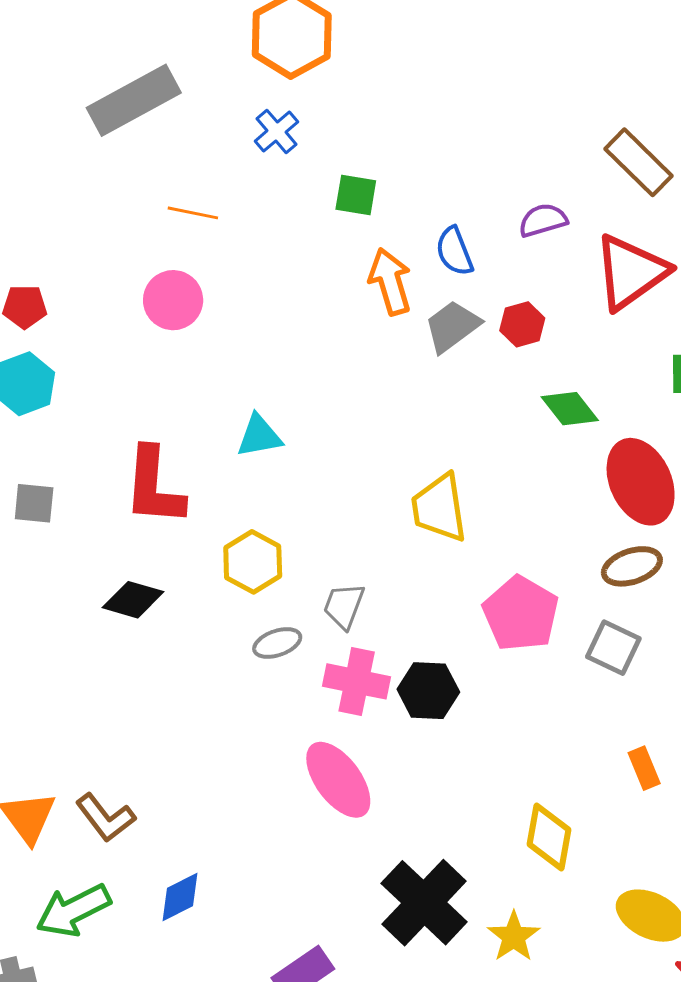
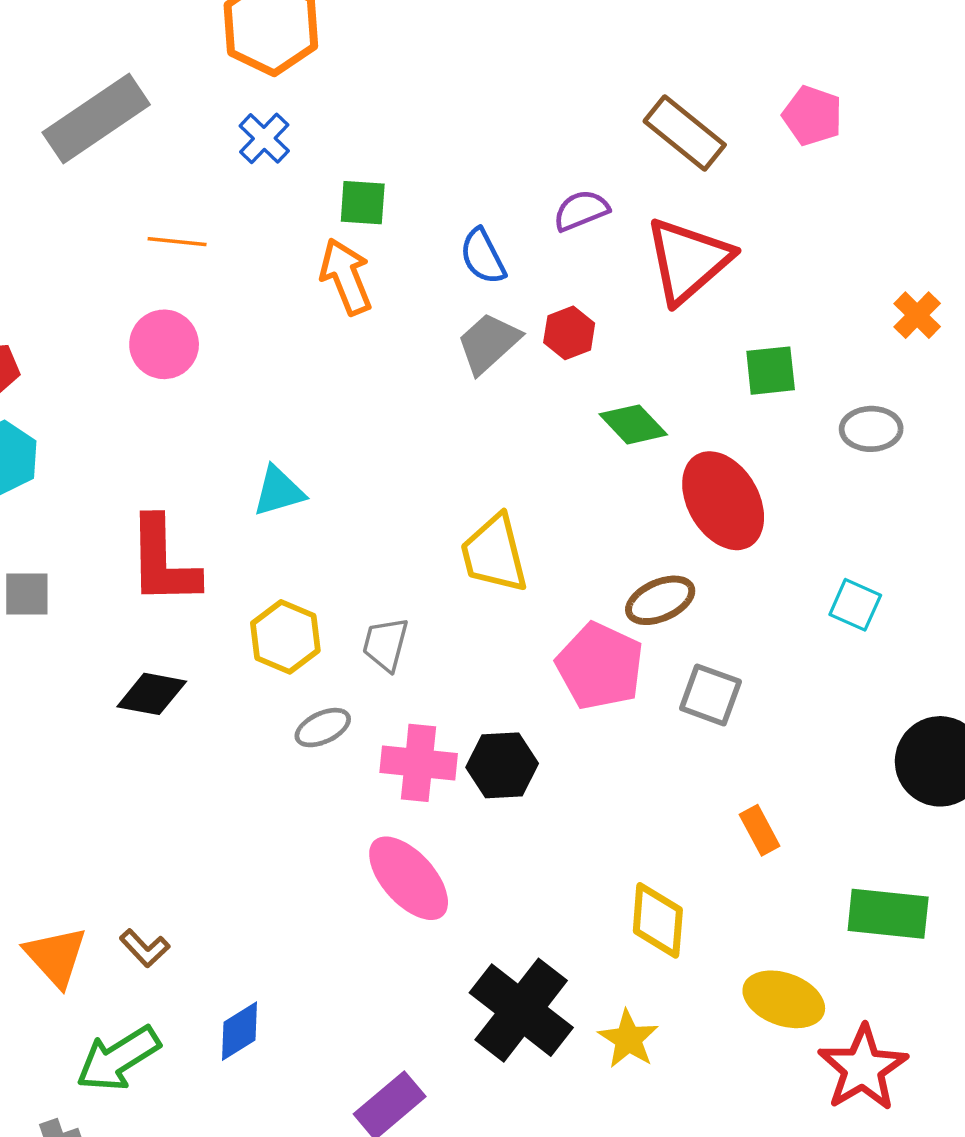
orange arrow: (390, 282) -> (346, 277), moved
brown ellipse: (632, 566) -> (660, 600), moved
gray trapezoid: (344, 606) -> (385, 644), moved
brown L-shape: (105, 818) -> (145, 948), size x0.7

